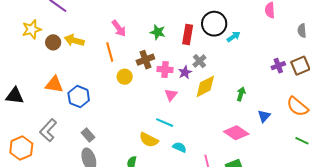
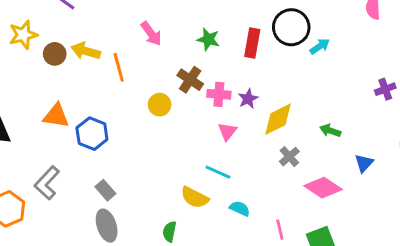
orange line: (110, 52) -> (119, 67), moved
brown cross: (145, 60) -> (190, 80), turned -36
gray cross: (199, 61) -> (289, 157), moved
green arrow: (241, 94) -> (330, 131), turned -88

